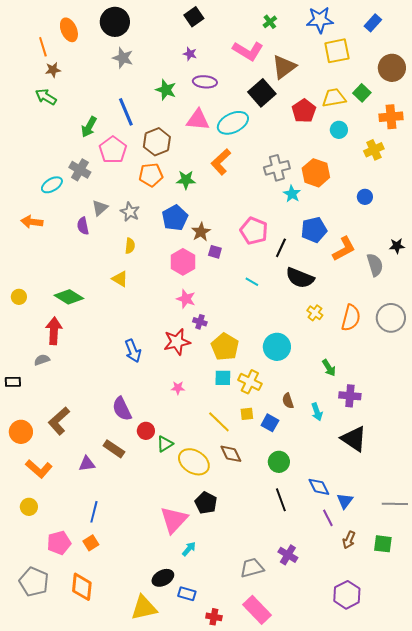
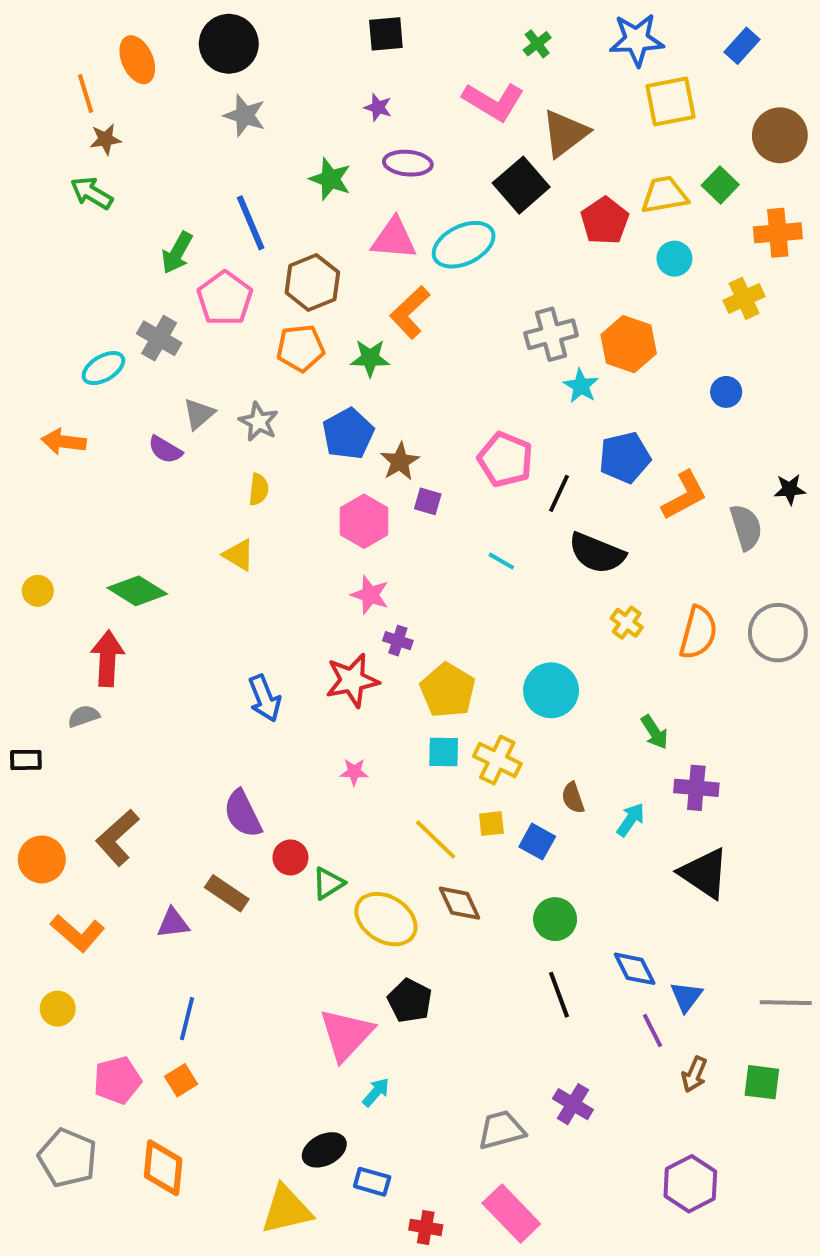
black square: (194, 17) -> (386, 34), turned 30
orange L-shape: (221, 162) -> (410, 312), moved
purple semicircle: (83, 226) -> (165, 450), turned -48
cyan arrow: (317, 412) -> (631, 820), turned -126

